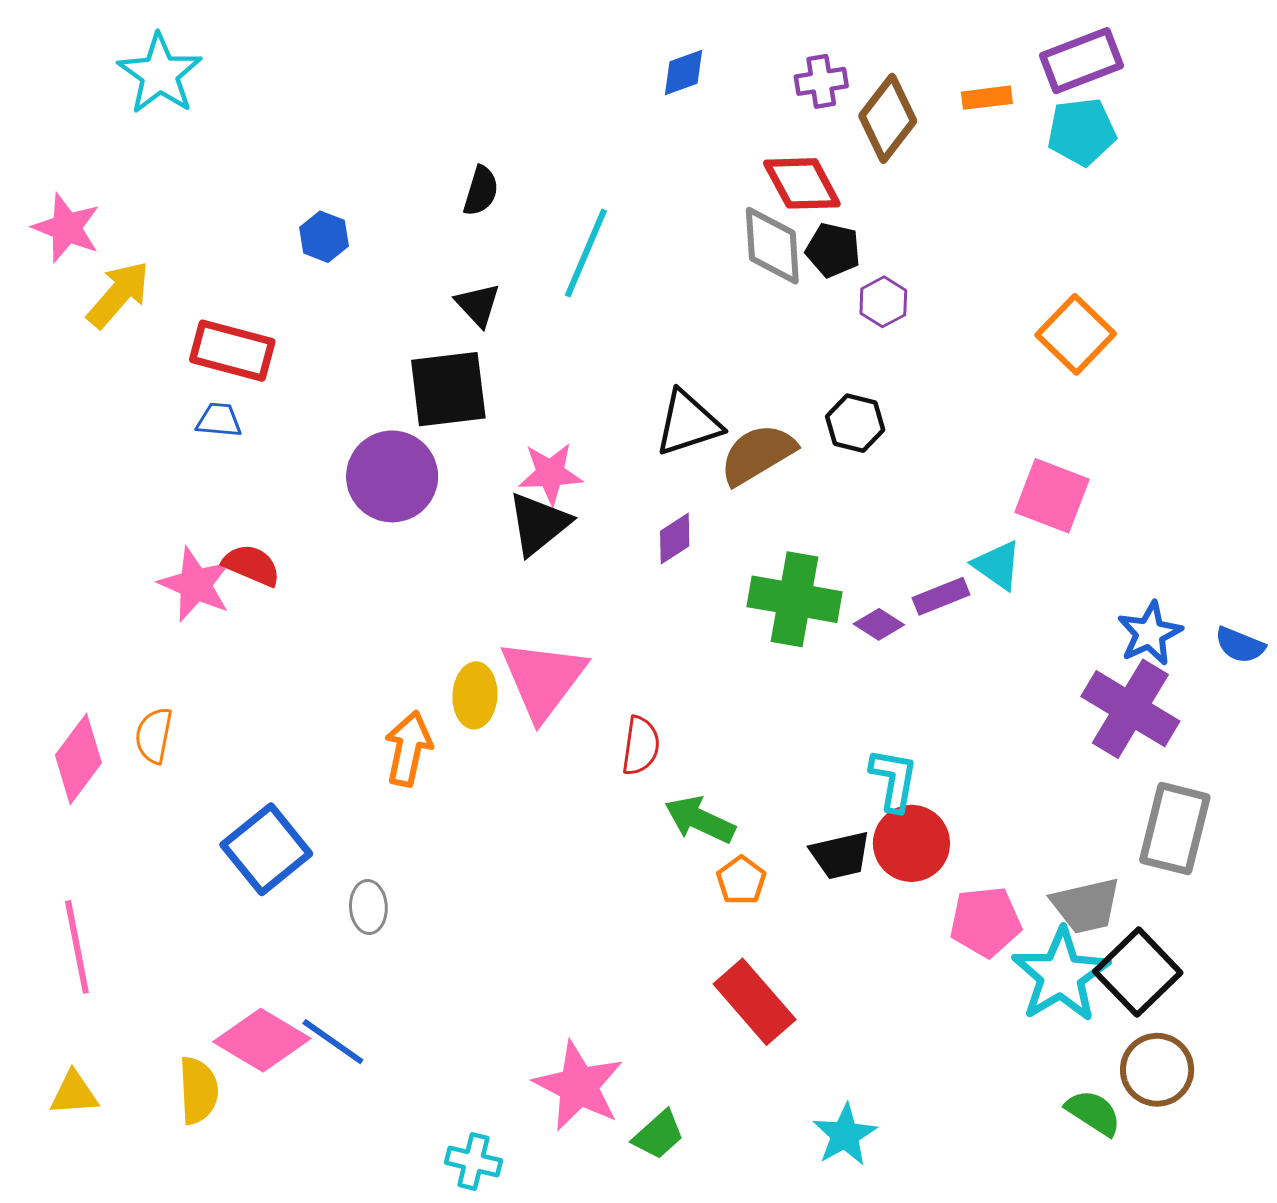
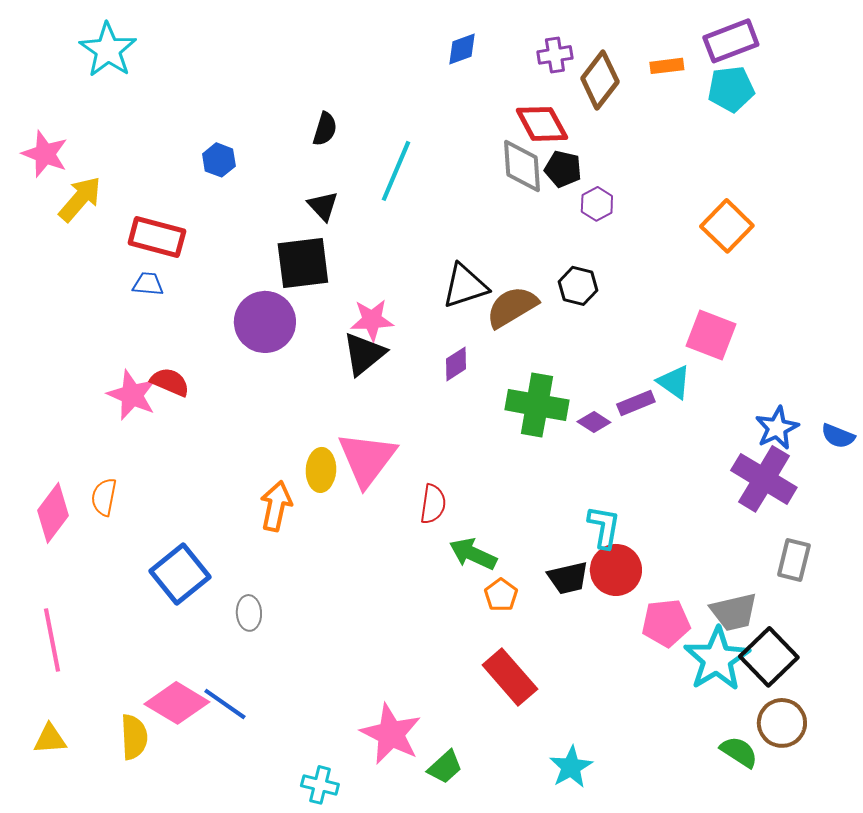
gray rectangle: (1175, 829) -> (794, 560), size x0.7

